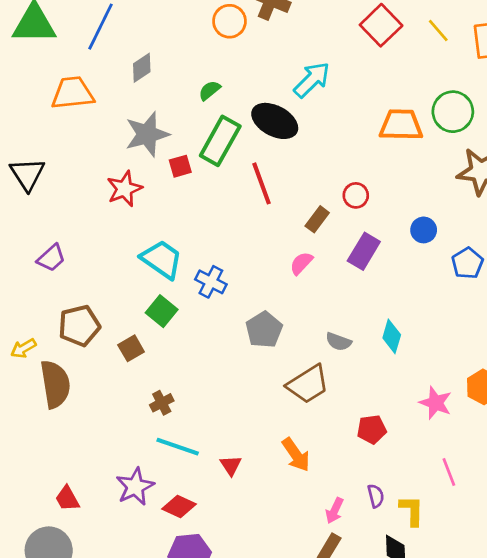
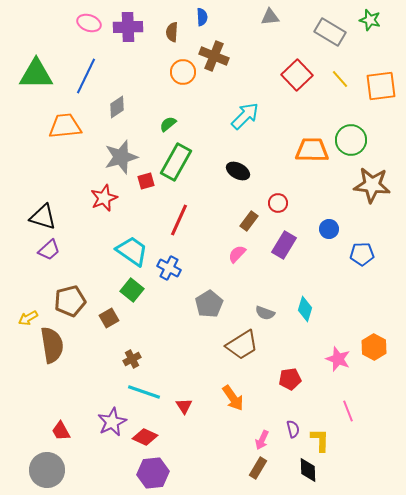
black ellipse: (275, 121) -> (238, 171), moved, size x0.7
black triangle: (27, 174) -> (43, 217), moved, turned -40
red line: (261, 183) -> (179, 220), moved, turned 44
blue pentagon: (467, 263) -> (362, 254), turned 30

